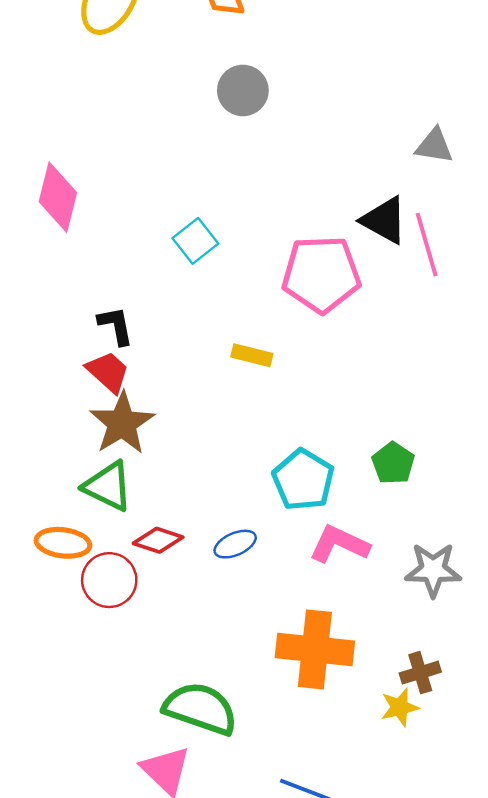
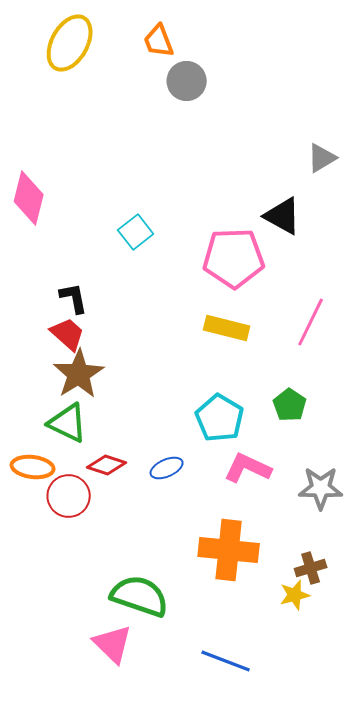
gray circle: (243, 90) -> (187, 81), moved
gray triangle: (434, 146) -> (322, 158), turned -40
pink line: (427, 245) -> (311, 322), moved, turned 42
yellow rectangle: (252, 355) -> (227, 328), moved, size x1.4

